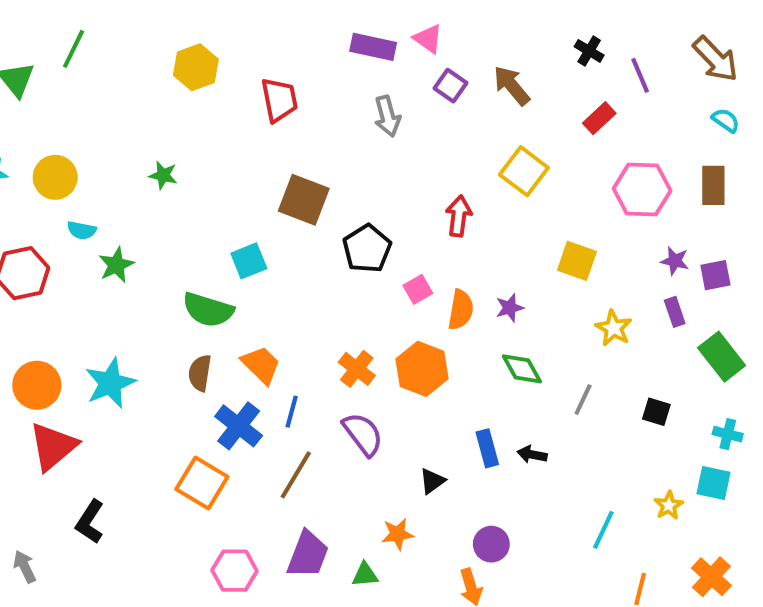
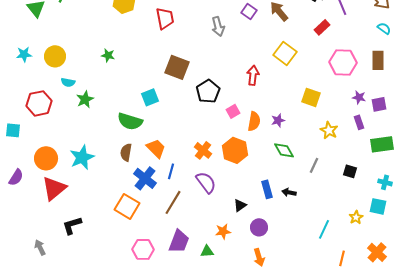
green rectangle: (722, 357) -> (382, 144), turned -60
black L-shape: (90, 522) -> (72, 225), turned 40
purple circle: (491, 544) -> (259, 227), moved

